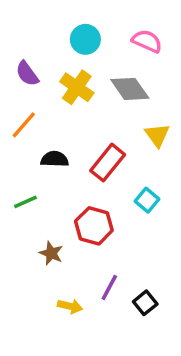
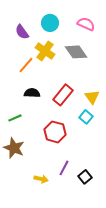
purple semicircle: (27, 74) -> (22, 32), moved
orange line: (24, 125) -> (26, 65), moved
yellow triangle: (157, 135) -> (92, 97), moved
brown star: (51, 253) -> (14, 148), moved, size x1.5

